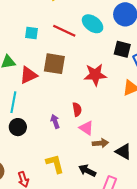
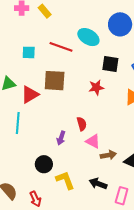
black square: (122, 49) -> (110, 64), moved
red star: (95, 75) -> (96, 87), size x0.7
purple arrow: (55, 121) -> (61, 138), turned -136
black circle: (18, 127) -> (44, 164), moved

